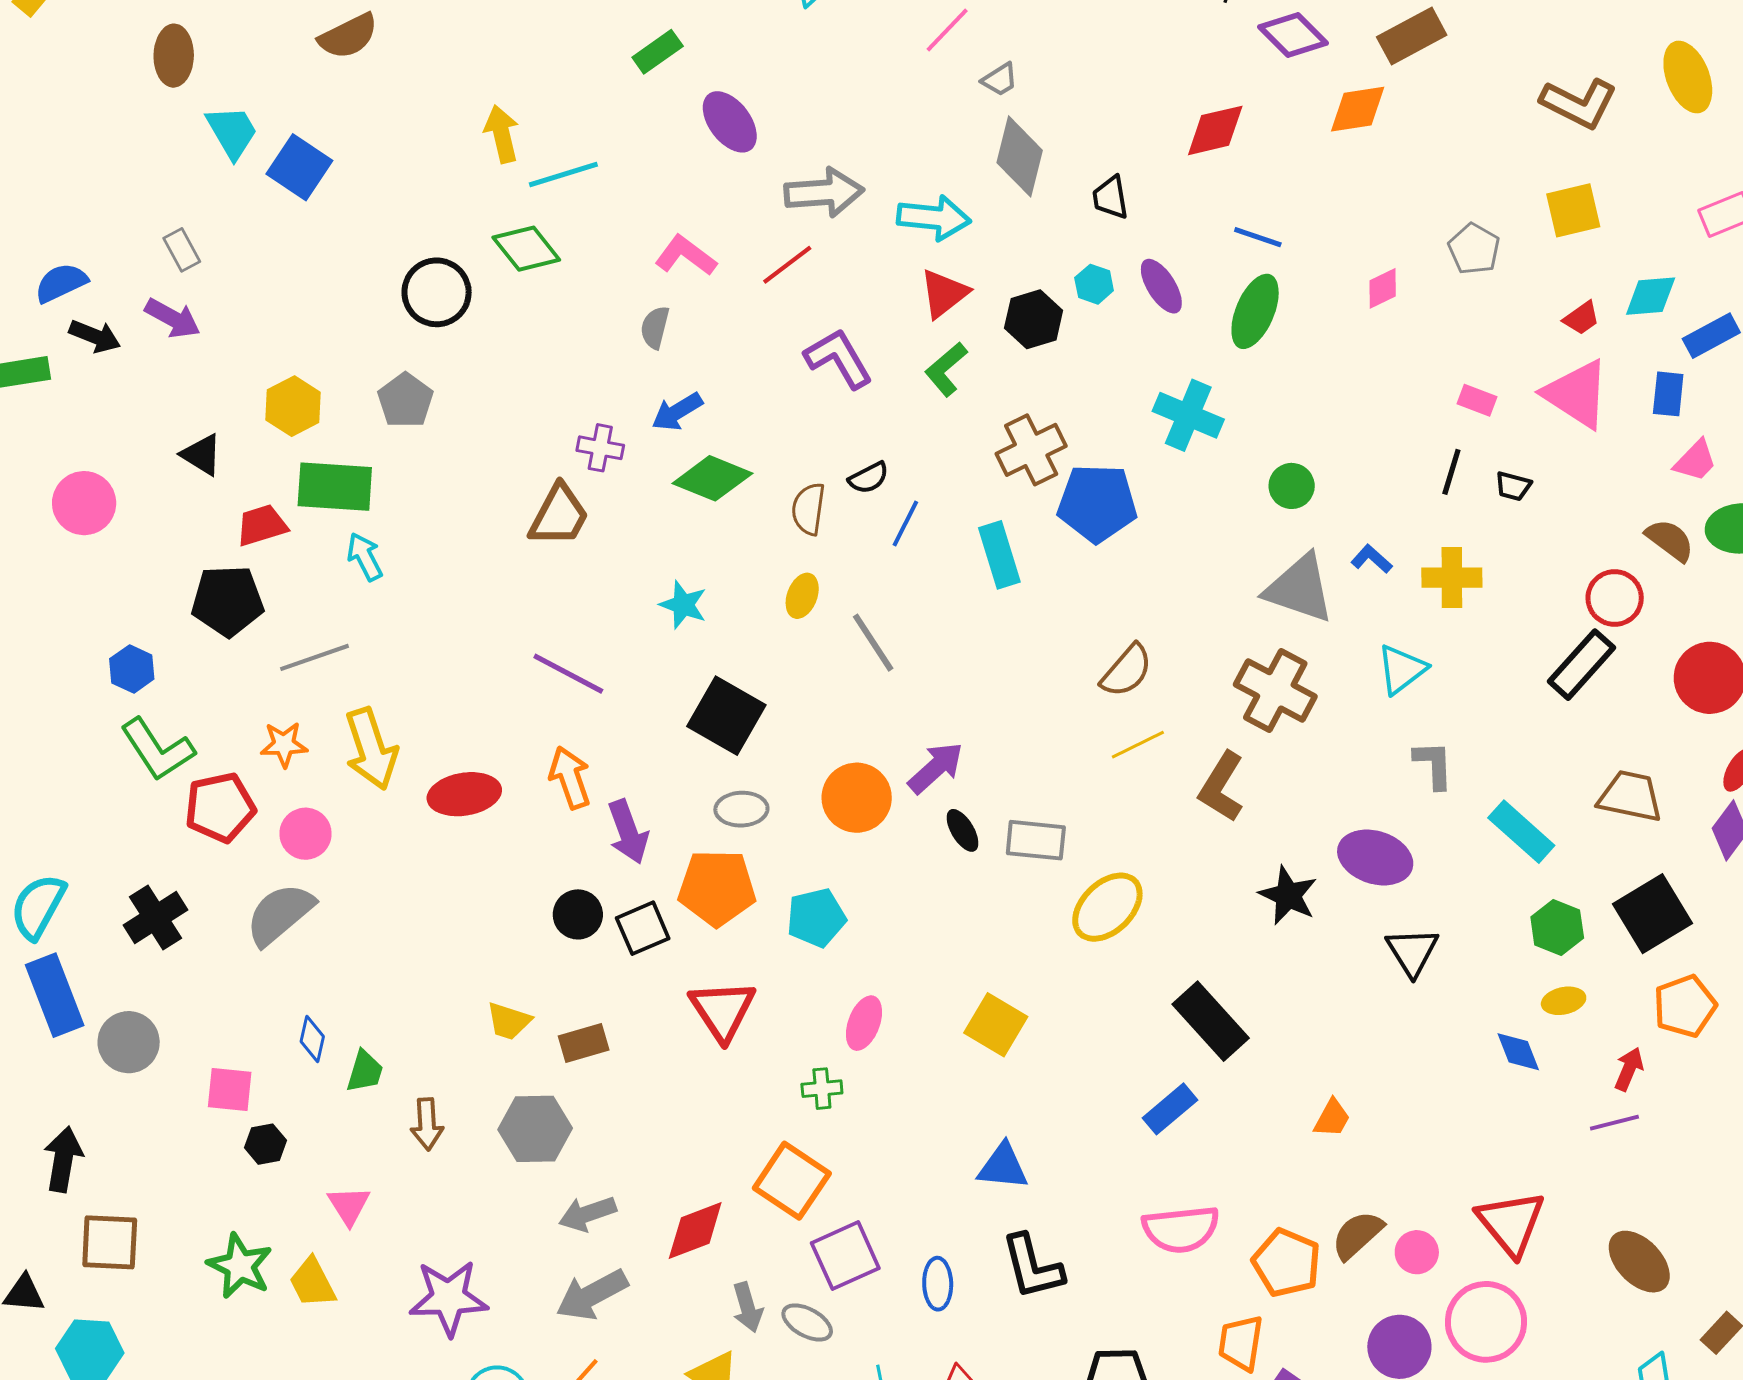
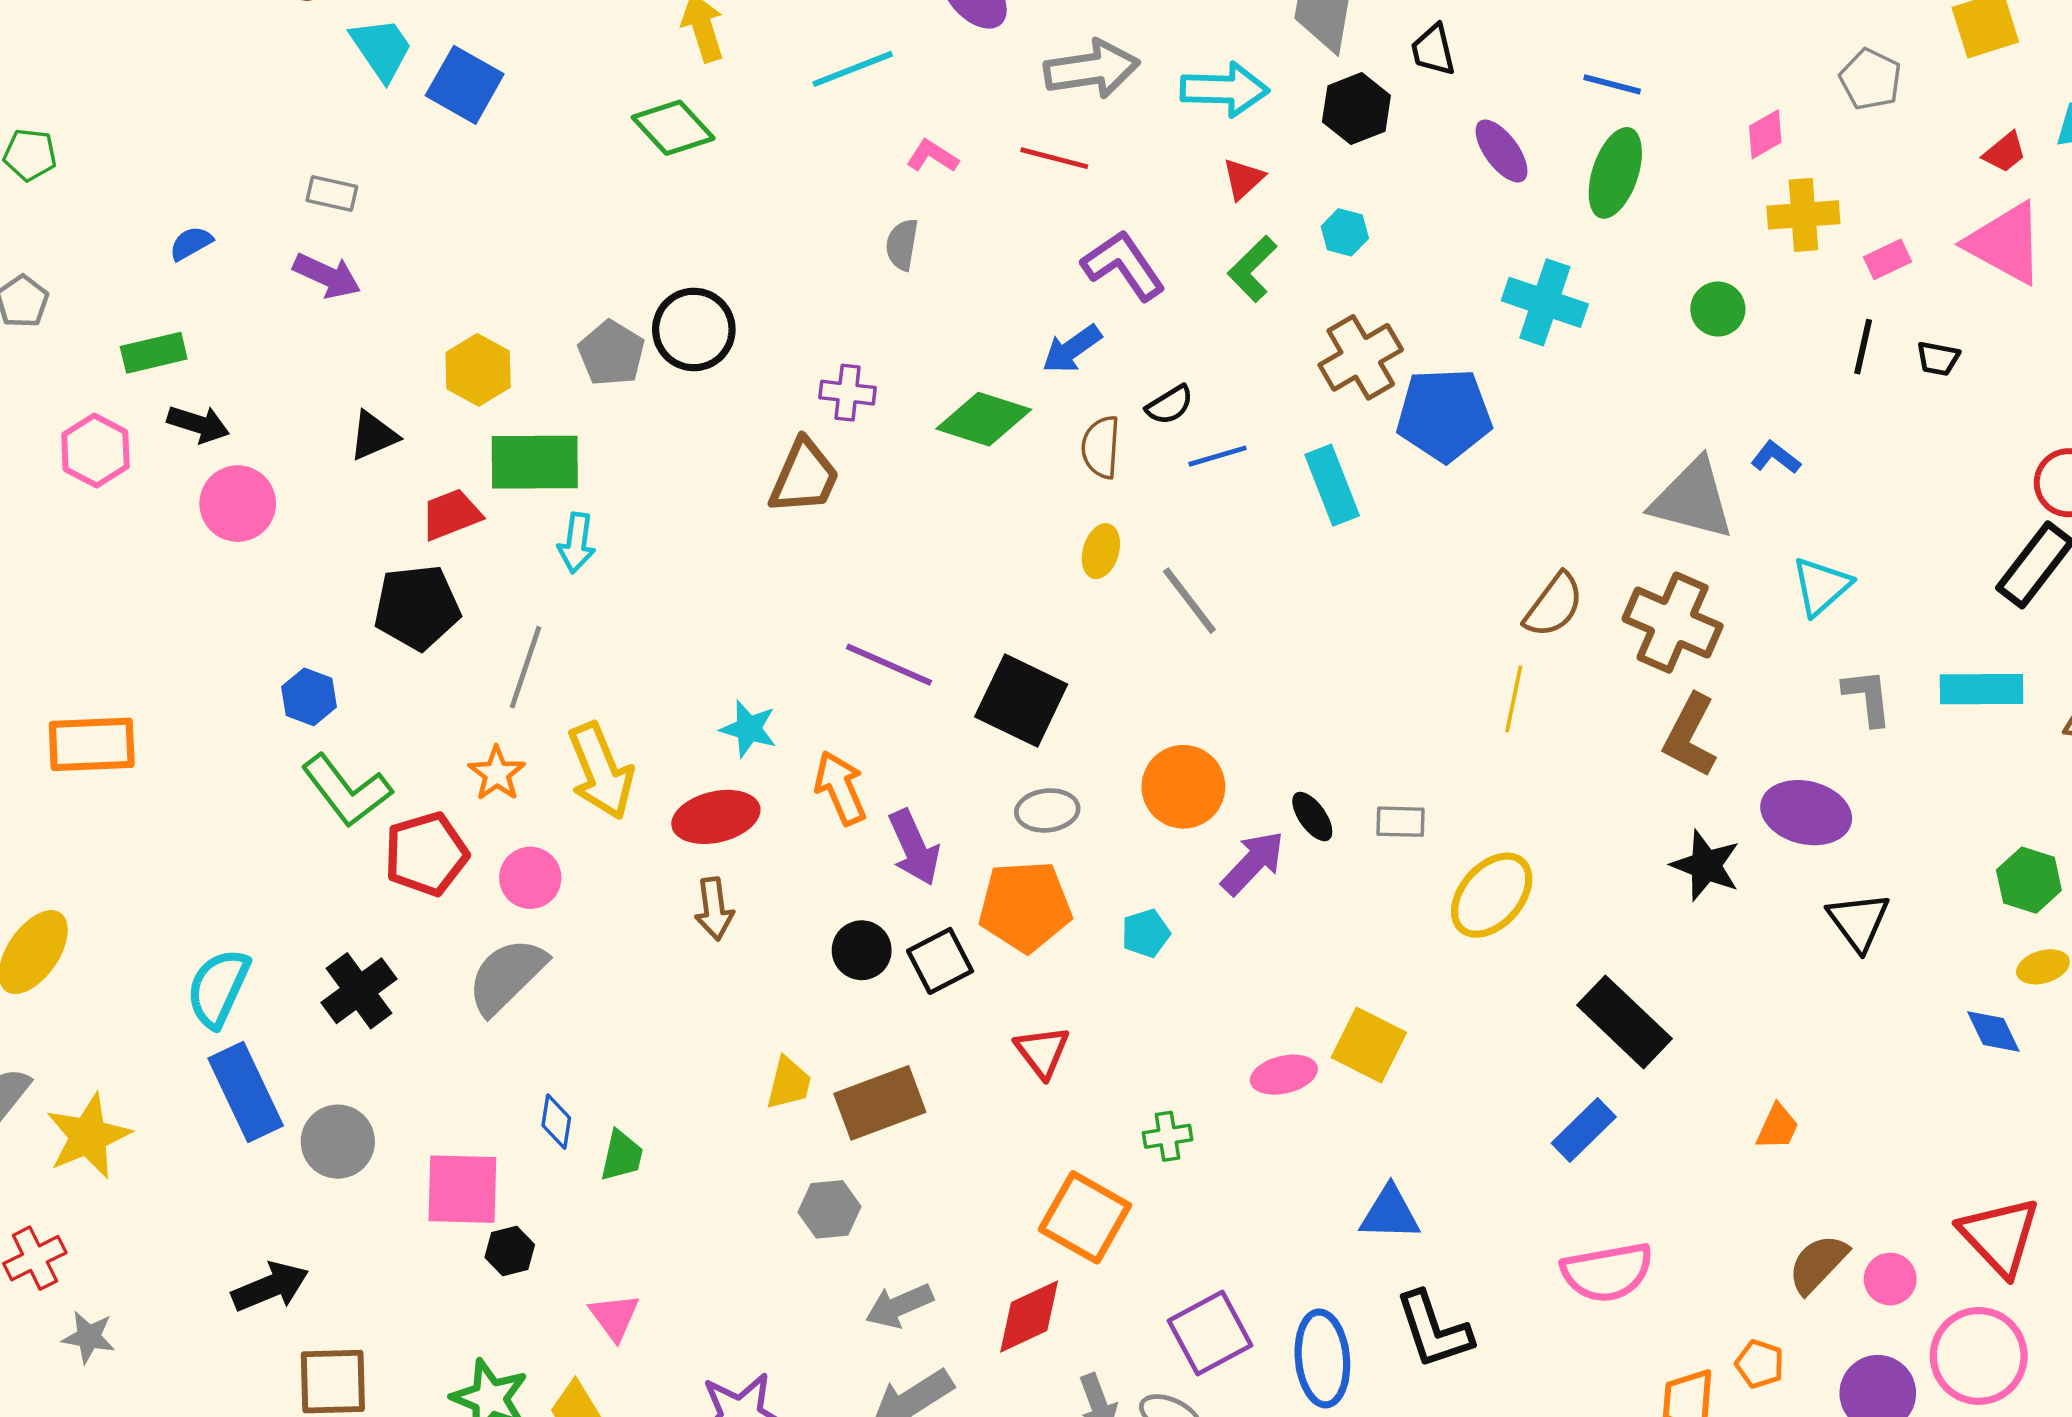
cyan line: (563, 175) -> (853, 69), moved
green diamond: (526, 249) -> (673, 128), moved
gray rectangle: (182, 250) -> (332, 194), turned -45
pink L-shape: (686, 256) -> (932, 156), size x0.7
red line: (787, 265) -> (1054, 158), turned 56
blue semicircle: (61, 283) -> (191, 243), size x0.7
cyan hexagon: (1094, 284) -> (1345, 232), moved
black circle: (437, 292) -> (694, 329), moved
red triangle: (944, 293) -> (1243, 179), size x0.7
black hexagon: (1034, 319) -> (1356, 109), moved
black arrow: (95, 336) -> (198, 424), moved
pink rectangle: (1477, 400) -> (1887, 259), turned -42
blue arrow: (677, 412) -> (1072, 349), moved
black triangle: (202, 455) -> (373, 436), turned -51
green circle: (1292, 486) -> (1718, 309), moved
blue line: (905, 524) -> (1218, 456), turned 51
cyan arrow: (365, 557) -> (577, 543), turned -141
yellow cross: (1452, 578) -> (1803, 215), moved
cyan star: (683, 605) -> (749, 729), moved
gray line: (314, 657) -> (525, 667), turned -48
brown semicircle: (1127, 671) -> (1554, 605), moved
purple line: (568, 674) -> (889, 665), moved
orange star: (284, 744) -> (497, 774), turned -30
yellow line: (1138, 745) -> (1514, 699), turned -48
purple arrow: (936, 768) -> (1253, 863), moved
brown L-shape: (1221, 787) -> (1690, 736), moved
cyan rectangle: (1521, 832) -> (1981, 689), moved, turned -38
gray rectangle: (1036, 840) -> (1401, 822), size x0.7
cyan pentagon: (816, 918) -> (1146, 933), size x0.7
red triangle: (723, 1010) -> (1042, 1052), size x0.7
yellow trapezoid: (509, 1021) -> (789, 1083), turned -90
pink ellipse: (864, 1023) -> (1284, 1075), moved, turned 60
brown rectangle: (584, 1043) -> (880, 1103), size x1.5
pink square: (230, 1089) -> (462, 1189), size x1.4
brown arrow: (427, 1124) -> (714, 909), moved
gray hexagon: (535, 1129) -> (830, 1209), size x0.7
black arrow: (63, 1159) -> (270, 1287), turned 62
orange square: (792, 1181) -> (1085, 1217), moved
orange pentagon: (1287, 1263) -> (1760, 1364), moved, size x0.6
blue ellipse: (938, 1284) -> (1322, 1358), size x1.5

